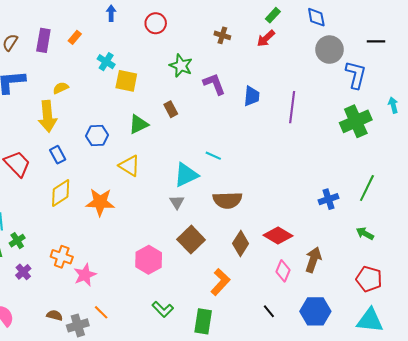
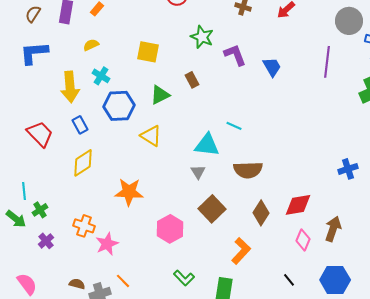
cyan cross: (106, 62) -> (101, 76), moved
yellow semicircle: (61, 88) -> (91, 45), moved
blue trapezoid: (252, 96) -> (272, 67), turned -35
purple line: (292, 107) -> (327, 62), moved
blue hexagon: (97, 135) -> (119, 106), size x1.4
cyan triangle: (186, 175) -> (207, 145), turned 32
orange star: (100, 202) -> (129, 192), moved
red diamond: (278, 235) -> (298, 205), turned -40

